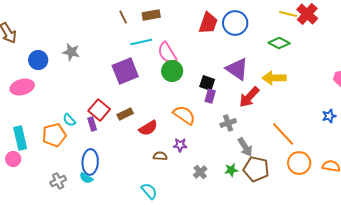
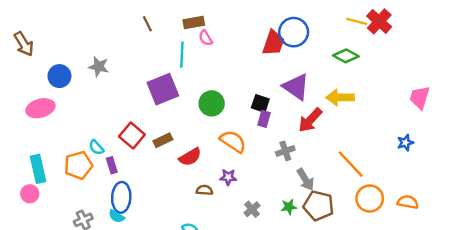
brown line: (123, 17) -> (147, 24), moved
red trapezoid: (208, 23) -> (273, 43), moved
cyan line: (141, 42) -> (182, 55), turned -75
pink semicircle: (167, 53) -> (206, 38), moved, size x0.6
green circle: (172, 71) -> (212, 103), moved
purple rectangle: (92, 124) -> (112, 165), moved

